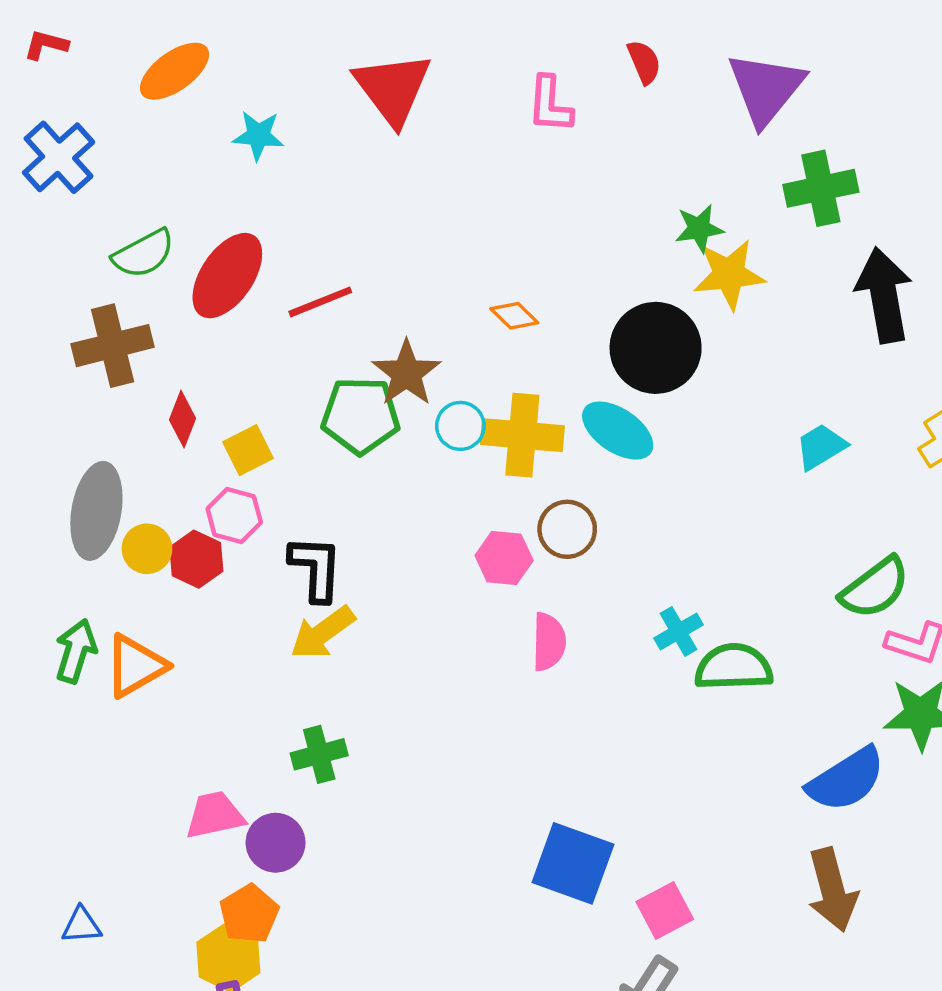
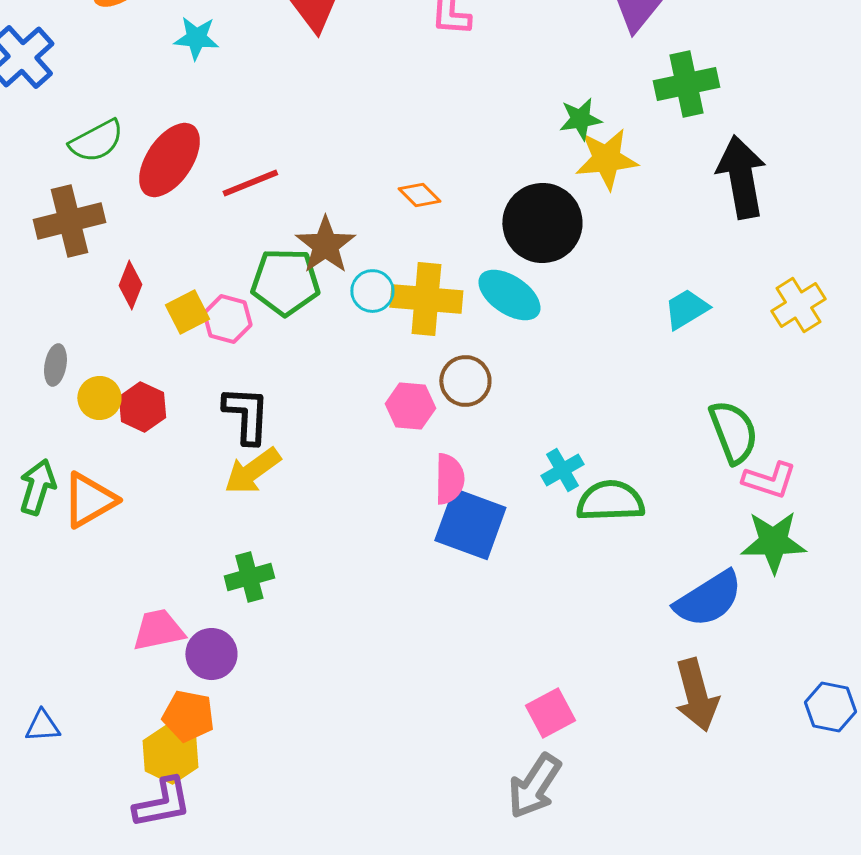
gray ellipse: (96, 511) -> (55, 365), size x0.5
pink hexagon: (234, 515) -> (227, 319), moved
green semicircle: (875, 588) -> (733, 432), turned -74
blue square: (573, 863) -> (470, 524), moved
orange pentagon: (249, 914) -> (188, 716), turned -30

